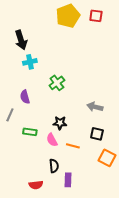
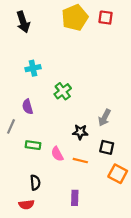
black arrow: (21, 40) -> (23, 22), moved
gray arrow: (95, 107) -> (104, 118), turned -77
black star: (60, 123) -> (80, 132), moved
black semicircle: (54, 166) -> (35, 183), moved
red semicircle: (36, 185) -> (26, 205), moved

